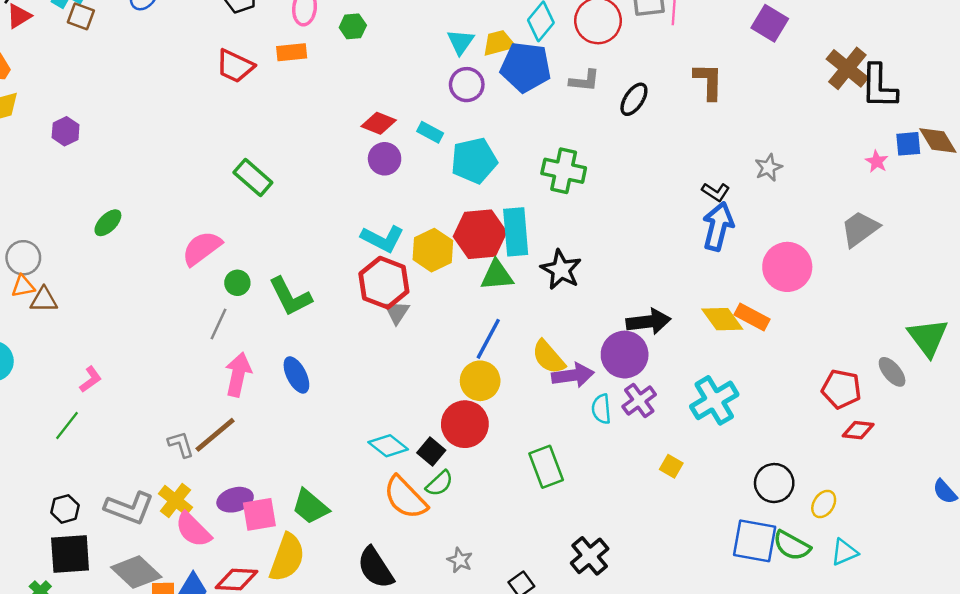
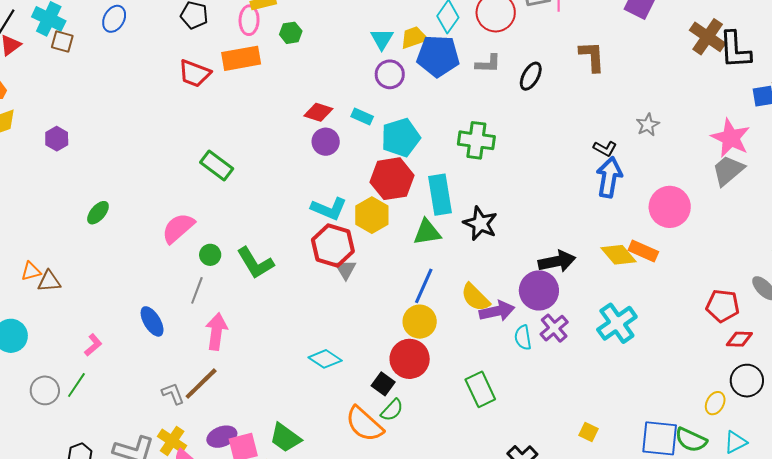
orange rectangle: (292, 52) -> (241, 58), size x1.5
pink star: (877, 162) -> (731, 138), moved, size x2.0
red hexagon: (480, 234) -> (392, 179), moved
gray circle: (23, 258) -> (45, 390), moved
blue ellipse: (296, 375) -> (152, 321), moved
cyan diamond: (388, 446) -> (325, 359), moved
yellow square: (671, 466) -> (589, 432), moved
black circle: (774, 483) -> (747, 381), moved

